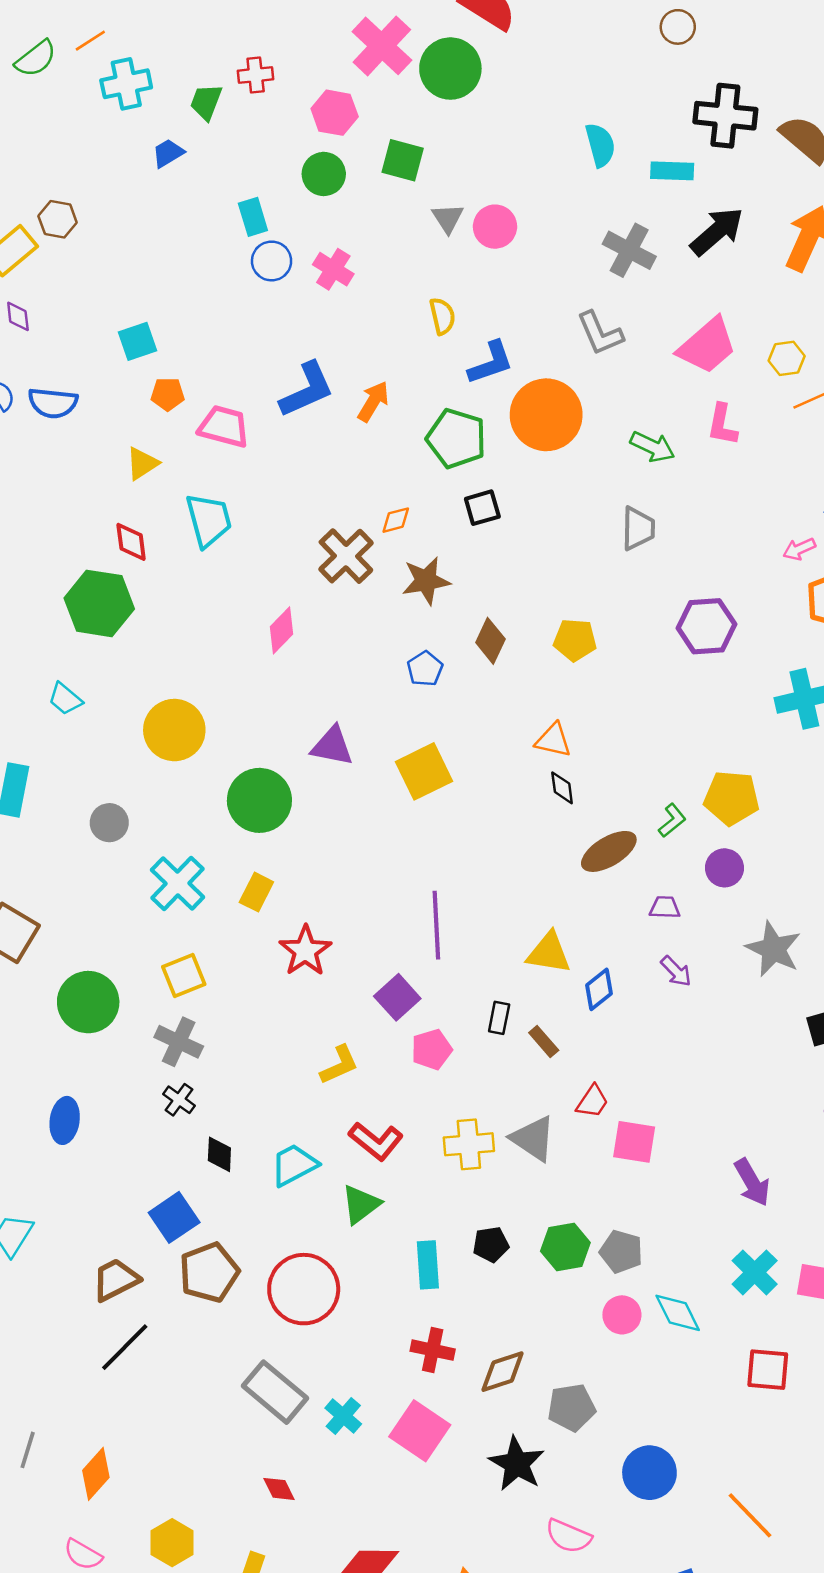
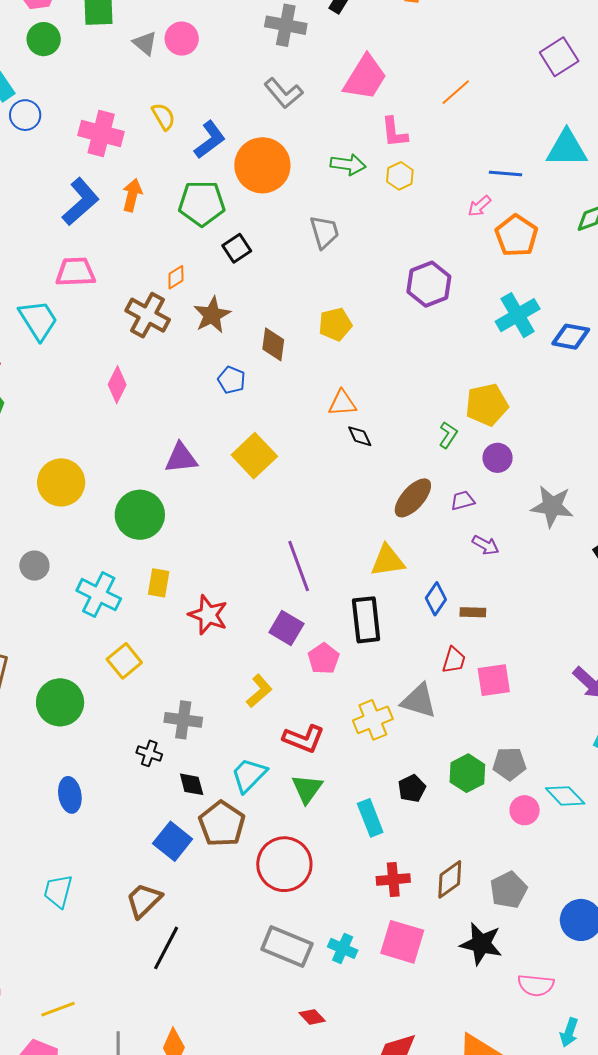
pink cross: (333, 269) -> (101, 134), moved, size x1.4
yellow hexagon: (787, 358) -> (400, 176), moved
pink trapezoid: (224, 426) -> (75, 272), moved
gray trapezoid: (638, 529) -> (324, 232), moved
brown ellipse: (609, 851) -> (413, 498), moved
blue diamond: (599, 989) -> (436, 599), moved
black rectangle: (499, 1018) -> (366, 620), size x1.8
gray cross: (179, 1042) -> (183, 720), moved
brown rectangle: (544, 1042) -> (473, 612), moved, turned -30
brown pentagon: (209, 1272) -> (222, 824), moved

